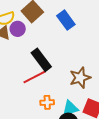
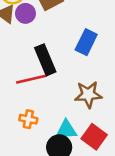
blue rectangle: (66, 20) -> (86, 42), moved, turned 48
orange cross: (47, 102) -> (28, 119), moved

